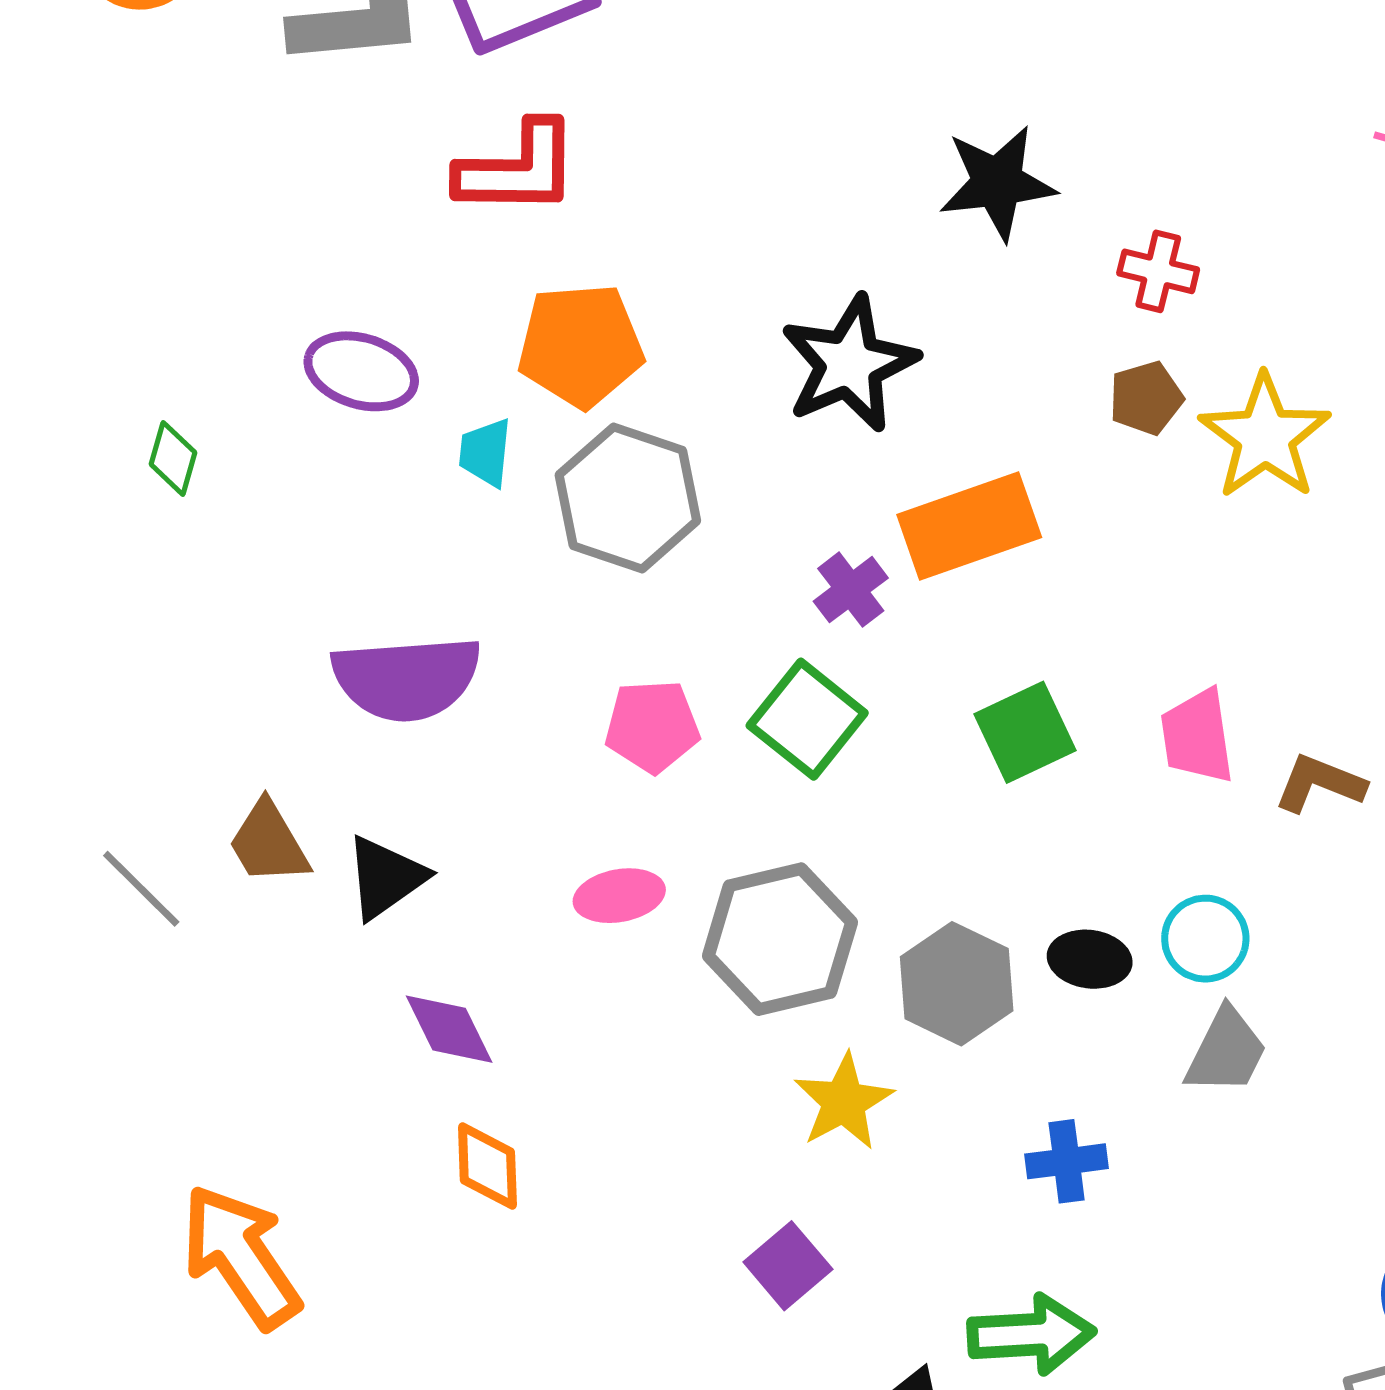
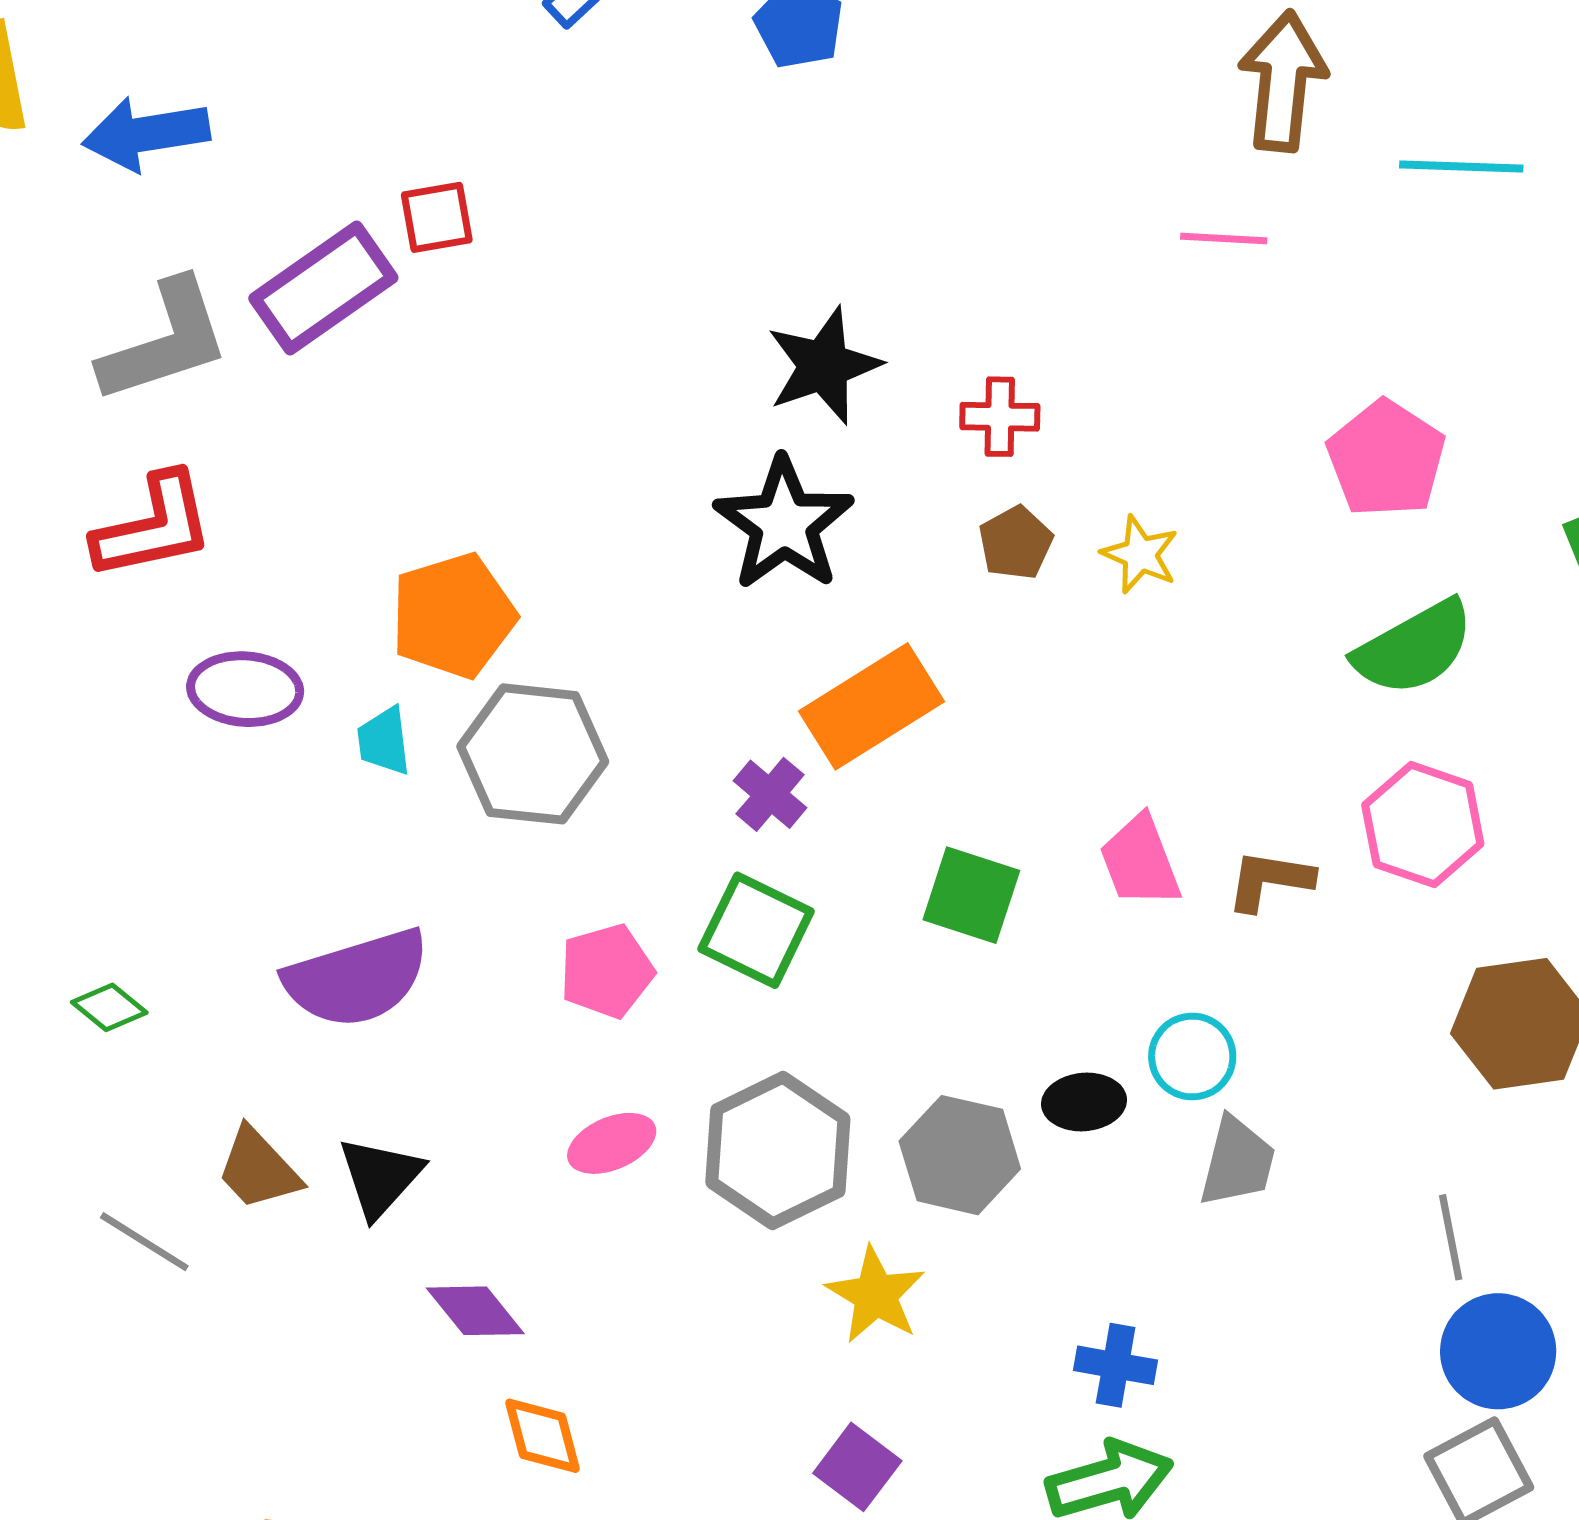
red L-shape: (518, 169) -> (154, 526), moved
black star: (849, 364) -> (784, 524), moved
yellow star: (1265, 437) -> (1140, 554), size x0.6
green diamond: (173, 458) -> (109, 1007), moved, turned -54
green square: (1025, 732) -> (971, 895), turned -34
blue cross: (1067, 1161) -> (1116, 1365), moved, turned 30

